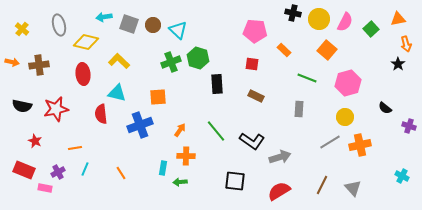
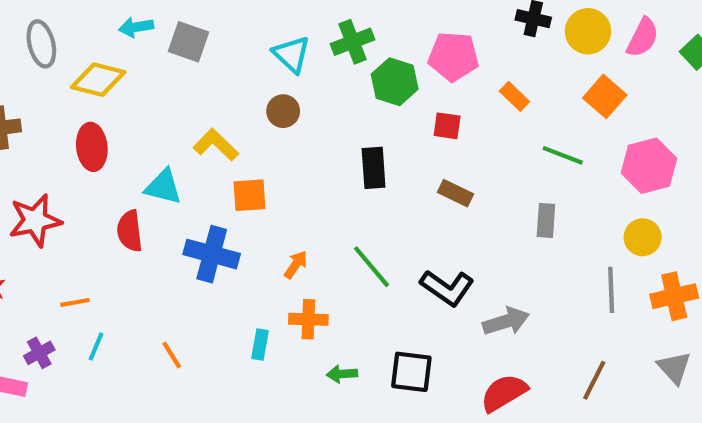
brown circle: (153, 25) -> (283, 111), moved
green hexagon: (198, 58) -> (395, 82), moved
yellow L-shape: (119, 61) -> (216, 145), moved
green cross: (171, 62) -> (353, 42), moved
blue cross: (140, 125) -> (212, 254), turned 35
gray line: (330, 142) -> (611, 290), turned -60
green arrow: (180, 182) -> (342, 374), moved
gray triangle: (353, 188) -> (674, 368), moved

